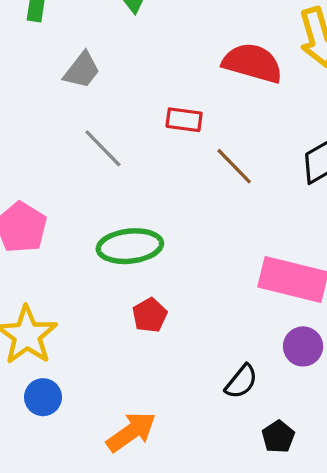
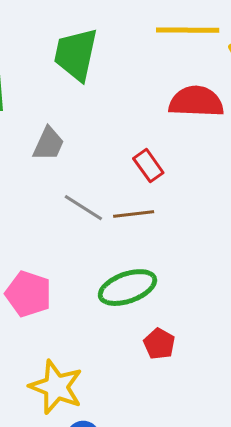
red rectangle: (184, 120) -> (148, 166), turned 60
brown line: (234, 166) -> (134, 214), moved, turned -39

